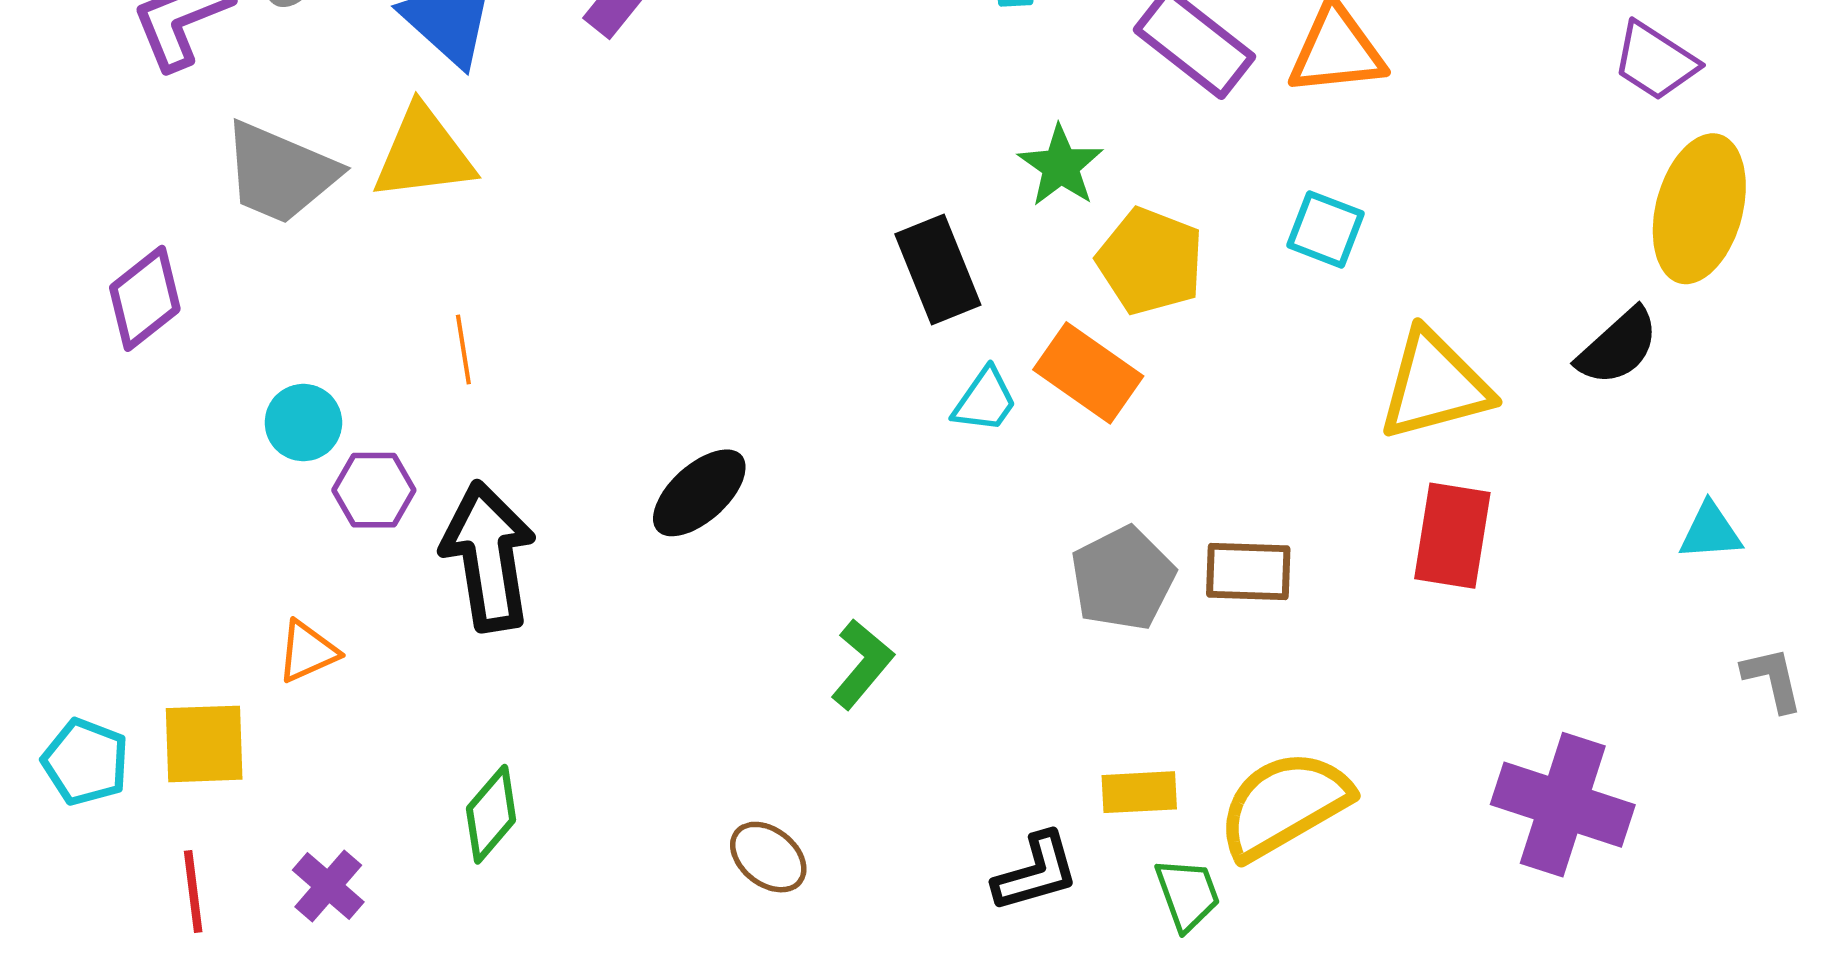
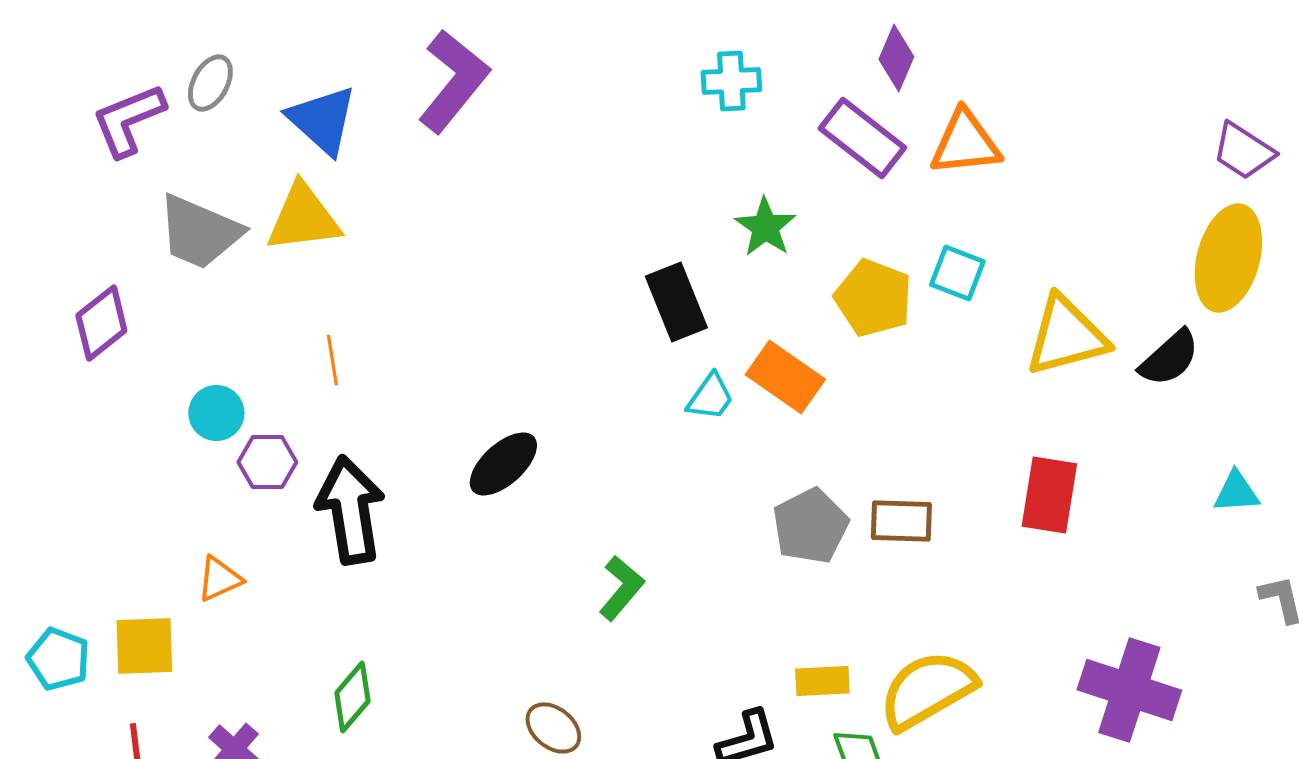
purple trapezoid: (1655, 61) -> (1243, 151), moved
yellow pentagon: (1150, 261) -> (873, 298), moved
yellow triangle: (1434, 385) -> (1066, 336), moved

